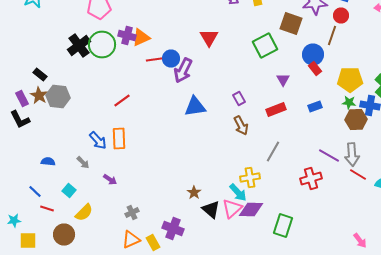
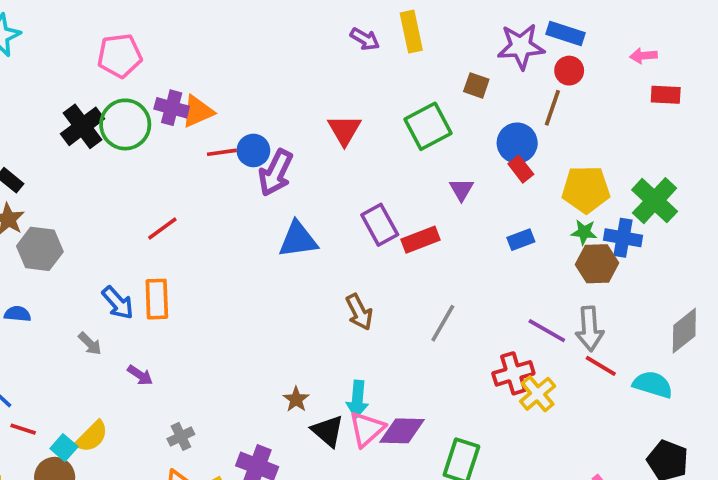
brown square: (291, 24) -> (476, 85), size x0.6
red triangle: (209, 38) -> (344, 130), moved
gray hexagon: (58, 96) -> (40, 249), moved
purple rectangle: (239, 98) -> (380, 225), size x1.5
red rectangle: (276, 110) -> (421, 240), moved
brown arrow: (241, 126) -> (359, 312), moved
blue semicircle: (48, 162) -> (17, 314), moved
yellow cross: (250, 178) -> (538, 394), moved, turned -30
cyan square: (69, 190) -> (64, 448), moved
cyan arrow: (238, 192) -> (357, 399), moved, turned 48

